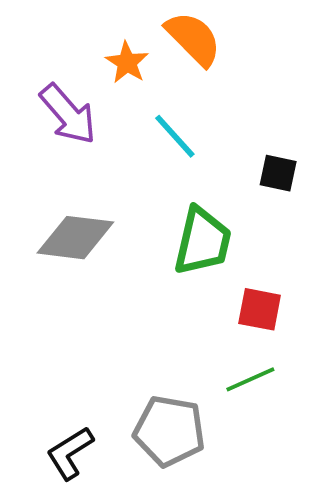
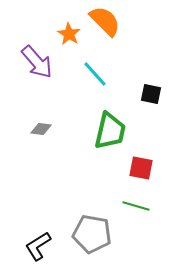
gray diamond: (75, 238) -> (41, 129), size x0.5
green line: (250, 379) -> (136, 206), turned 40

